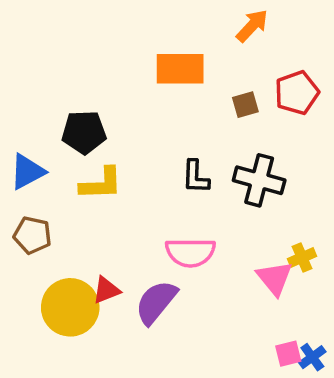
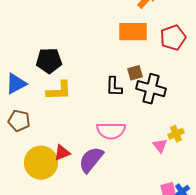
orange rectangle: (180, 69) -> (133, 32), moved
brown square: (245, 105) -> (135, 73), moved
pink triangle: (275, 278) -> (160, 146), size x0.7

